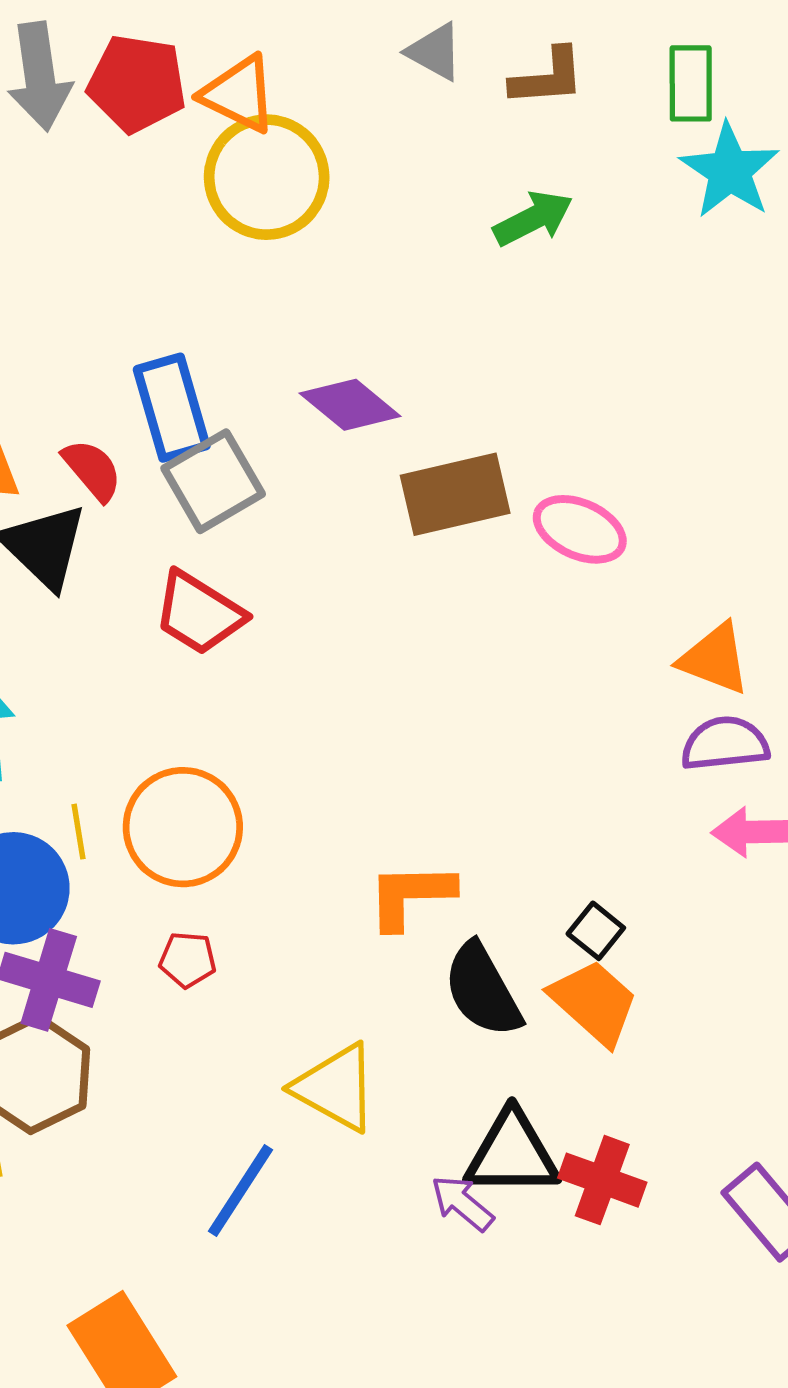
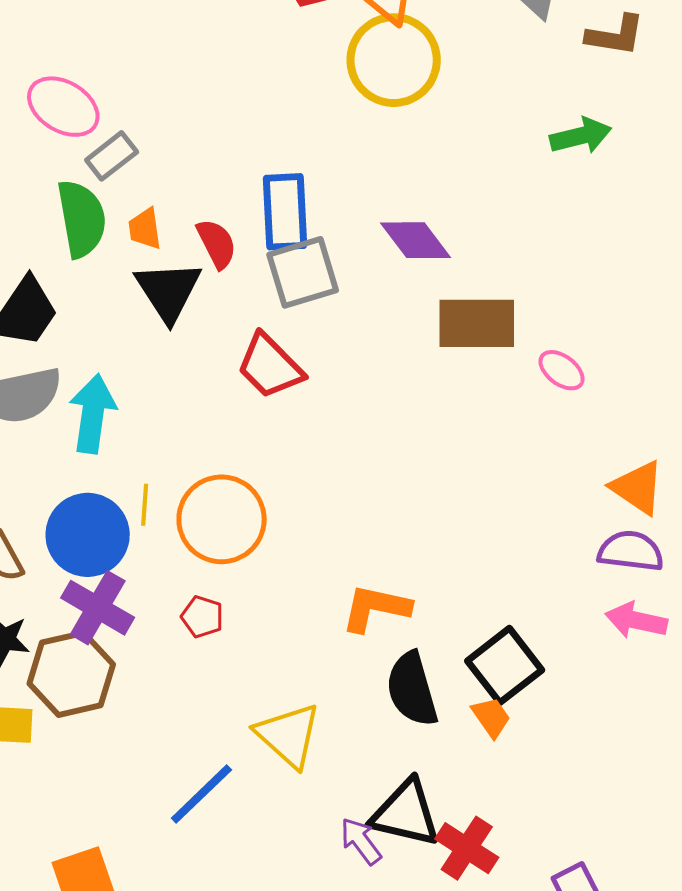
pink ellipse: (580, 529) -> (562, 370), size x0.7
black square: (596, 931) -> (505, 665), size x1.8
orange trapezoid: (594, 1002) -> (491, 717), size x0.6

